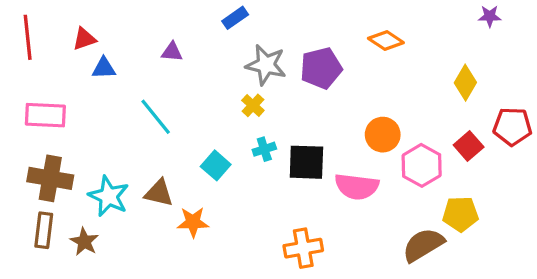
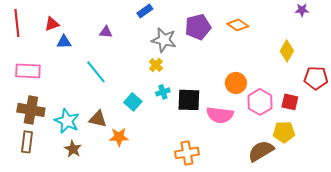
purple pentagon: (321, 68) -> (198, 27), moved
red square: (469, 146) -> (290, 102), moved, turned -36
brown star: (84, 242) -> (73, 149), moved

